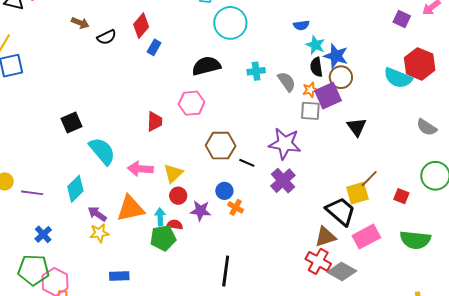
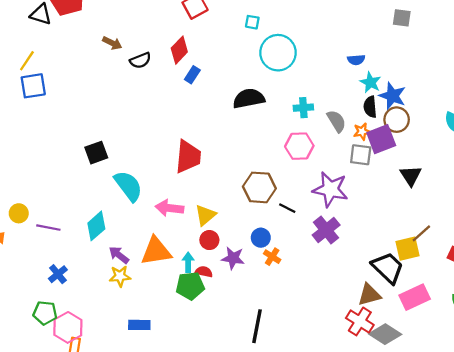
pink hexagon: (192, 103) -> (299, 146), moved
red trapezoid: (155, 121) -> (188, 157), size x1.5
green pentagon: (34, 270) -> (45, 313), size x0.7

